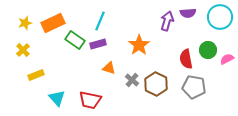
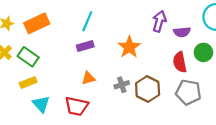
purple semicircle: (188, 13) -> (182, 32), moved
green rectangle: (75, 40) -> (28, 57), moved
orange triangle: (109, 68) -> (88, 78), moved, turned -32
yellow rectangle: (36, 75) -> (28, 83), moved
gray cross: (132, 80) -> (122, 85), turned 32

